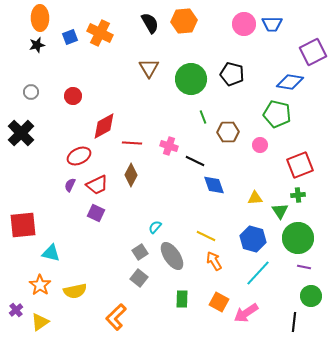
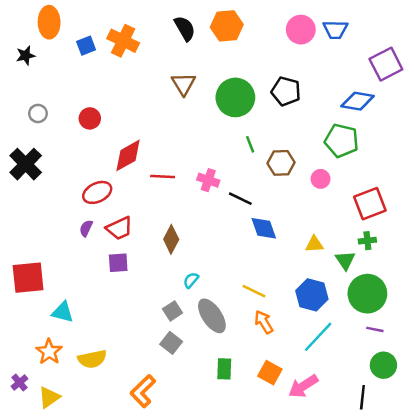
black star: (37, 45) -> (26, 55), moved
brown diamond: (131, 175) -> (171, 239), moved
purple square: (96, 213) -> (118, 263), turned -30

